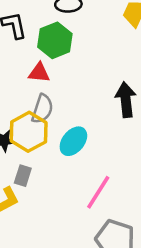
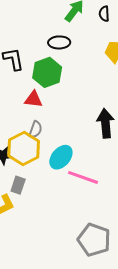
gray semicircle: (42, 109) -> (36, 130), size x0.7
pink line: (98, 192) -> (83, 177), moved, turned 76

